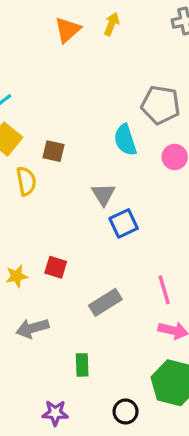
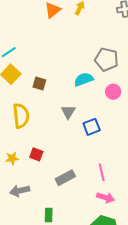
cyan semicircle: (125, 140) -> (84, 79), turned 84
yellow semicircle: (26, 181) -> (21, 116), moved, size x1.4
blue square: (124, 223) -> (92, 127), moved

